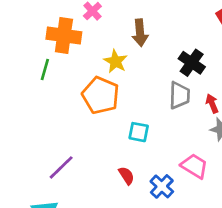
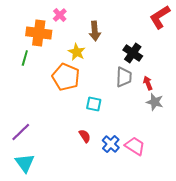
pink trapezoid: (194, 166) -> (135, 146), moved
purple line: (61, 167) -> (21, 132), moved

